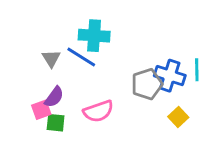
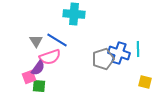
cyan cross: (94, 36) -> (74, 14), moved
pink semicircle: (98, 111) -> (50, 57), moved
yellow square: (178, 117) -> (145, 82), moved, turned -32

